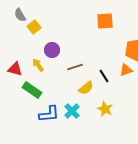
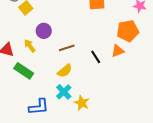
yellow semicircle: (86, 88) -> (65, 71), moved
yellow star: (105, 109) -> (82, 103), moved
blue L-shape: (49, 114) -> (39, 107), moved

